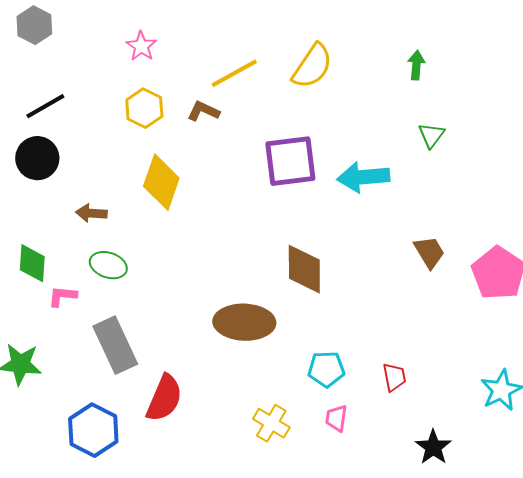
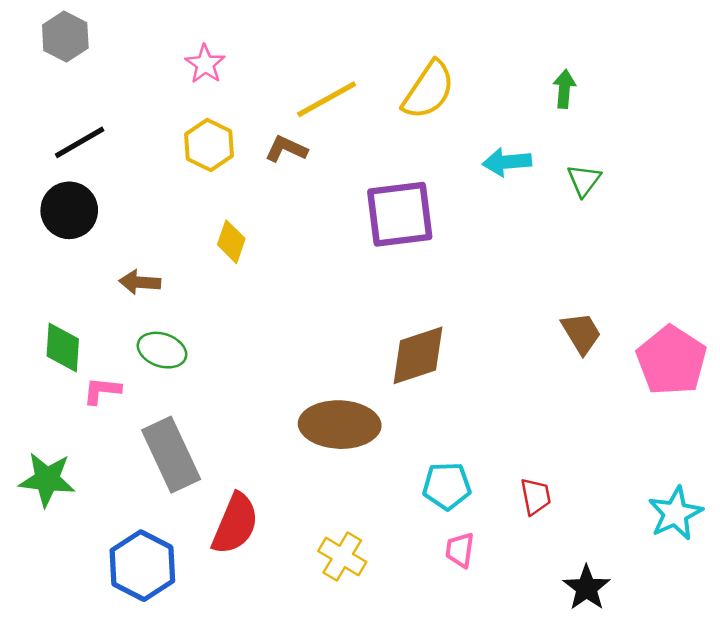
cyan arrow: (363, 177) -> (507, 162), moved, size x0.7
yellow diamond: (161, 182) -> (231, 242), size x0.6
brown diamond: (304, 269) -> (418, 355), turned 72
yellow cross: (271, 423) -> (342, 556), moved

